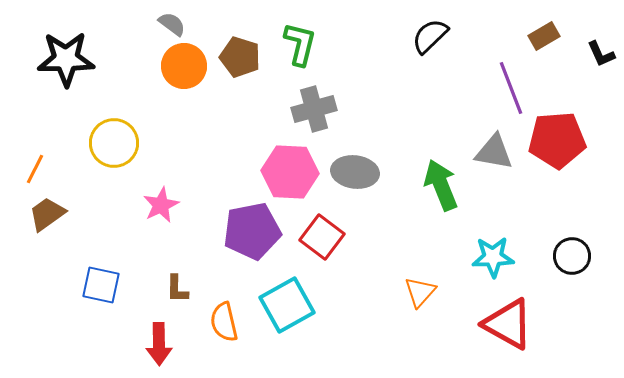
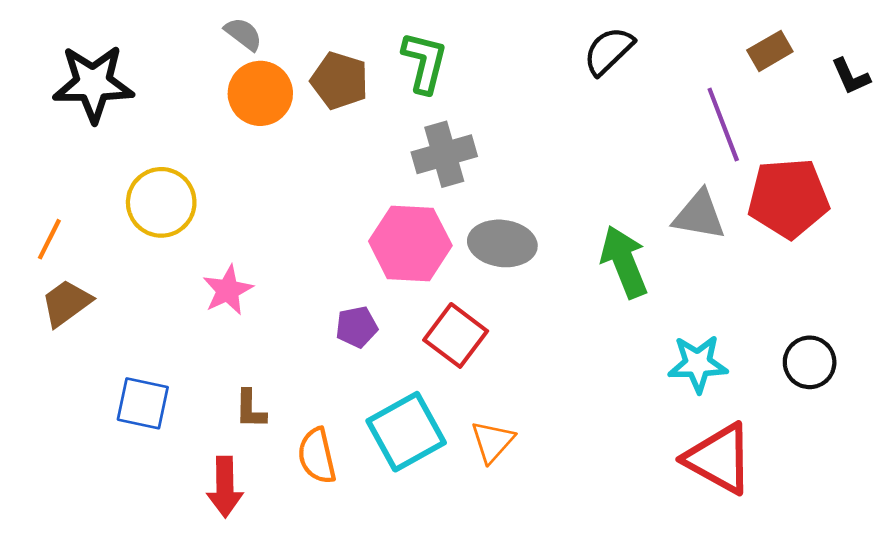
purple pentagon: (252, 231) -> (357, 327), size x0.5
orange triangle: (420, 292) -> (492, 442), moved

